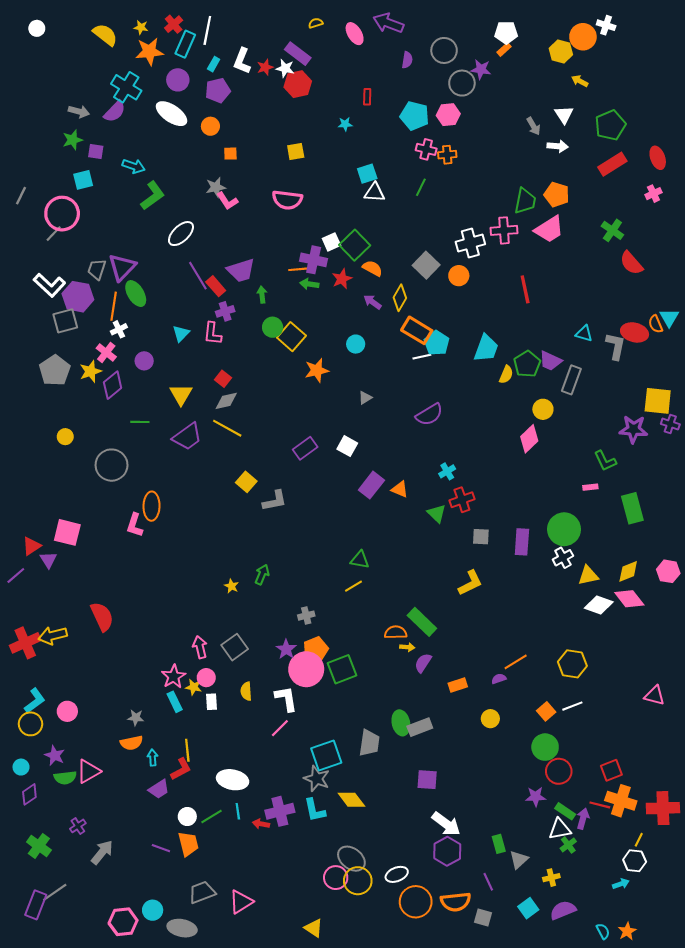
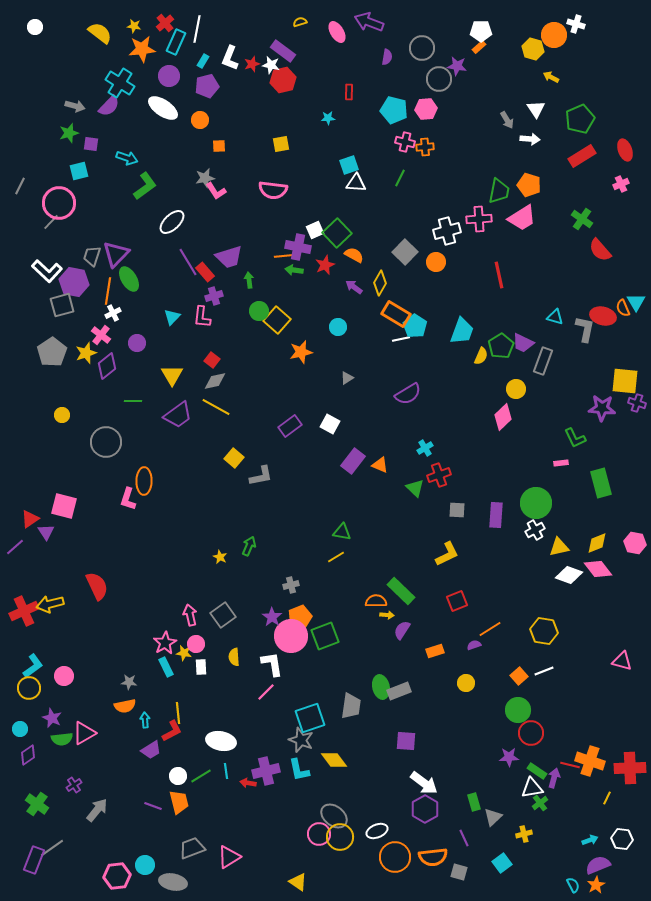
red square: (611, 770) -> (457, 601), moved
white hexagon: (635, 861) -> (622, 839), moved
purple semicircle: (563, 910) -> (598, 865), moved

